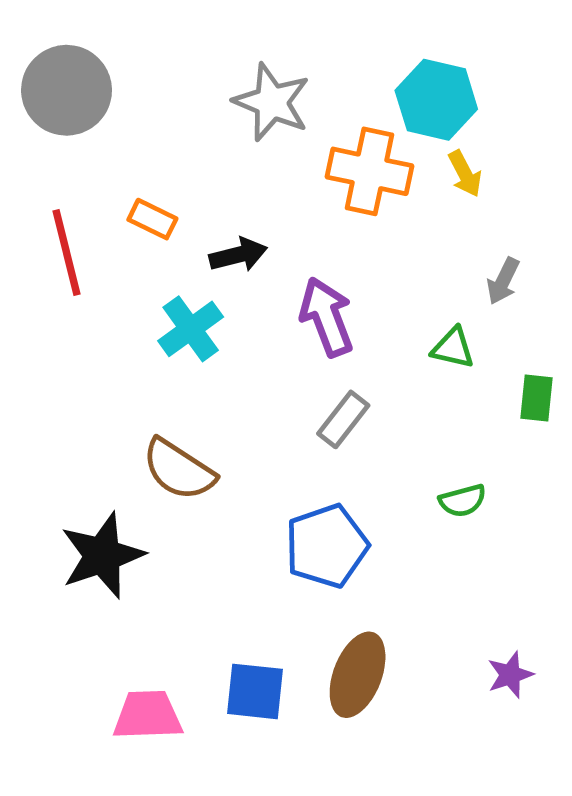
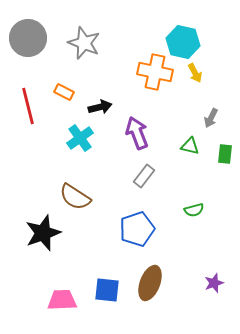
gray star: (272, 102) -> (84, 43), moved
green rectangle: (536, 398) -> (225, 154), moved

